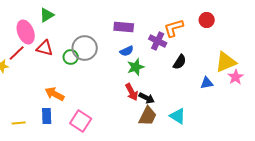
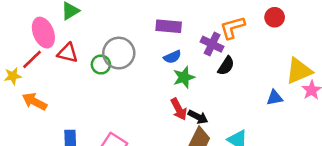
black semicircle: (180, 62) -> (226, 66), moved
orange arrow: (55, 94) -> (34, 102), moved

